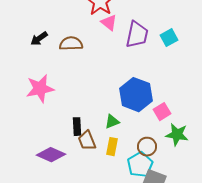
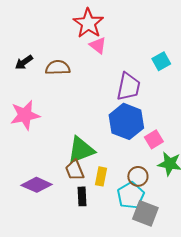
purple trapezoid: (137, 35) -> (128, 87), moved
green triangle: (112, 122) -> (81, 150), moved, size x1.8
black rectangle: (77, 127) -> (82, 196), moved

